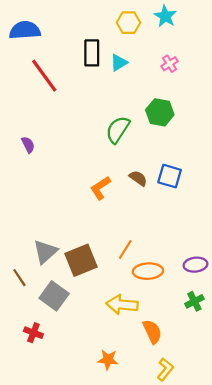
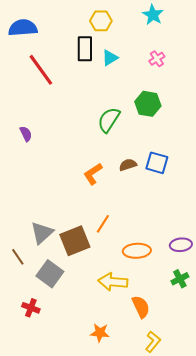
yellow hexagon: (129, 23) -> (101, 21), moved
brown semicircle: (138, 178) -> (128, 165), turned -54
orange line: (125, 250) -> (103, 224), moved

